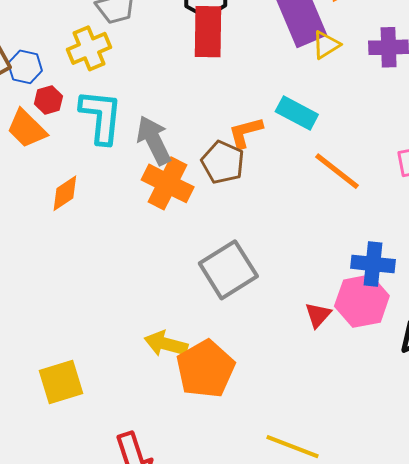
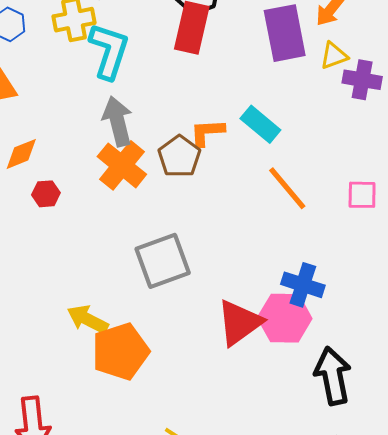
yellow triangle: (326, 45) -> (334, 56), moved
red hexagon: (48, 100) -> (46, 194), moved
cyan L-shape: (101, 117) -> (109, 51), moved
red triangle: (318, 315) -> (240, 323), size x1.8

